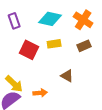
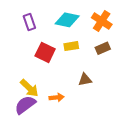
brown triangle: (67, 76) -> (85, 80), turned -40

